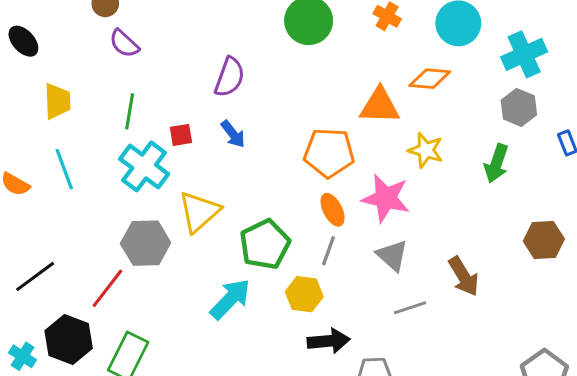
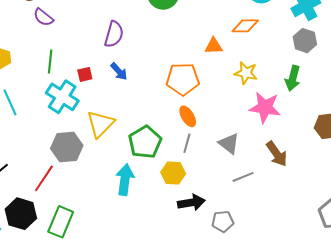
orange triangle: (380, 106) -> (214, 46), size x0.7
pink star: (386, 198) -> (265, 107), moved
cyan arrow: (230, 299) -> (125, 180), turned -32

